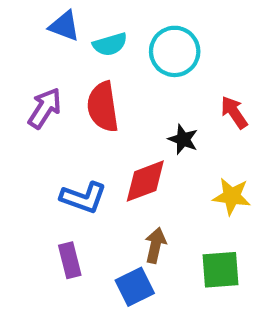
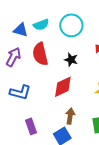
blue triangle: (64, 26) -> (21, 30), moved
black star: (183, 139) -> (71, 60), moved
blue L-shape: (83, 198) -> (20, 92), moved

